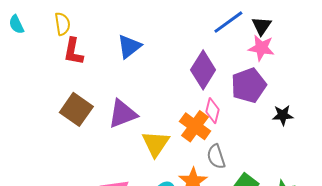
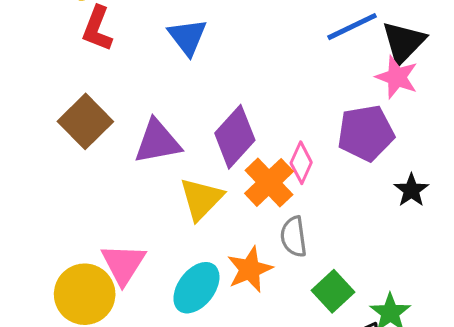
black triangle: (262, 26) -> (404, 42), size x1.4
blue triangle: (129, 47) -> (187, 37), turned -40
purple diamond: (203, 70) -> (235, 137), moved
black star: (283, 115) -> (411, 190), turned 30

